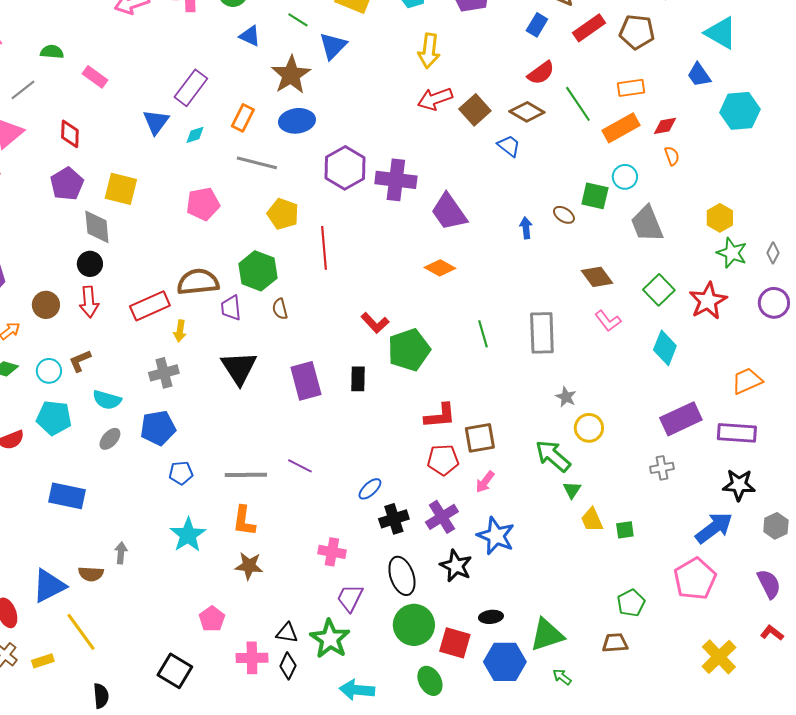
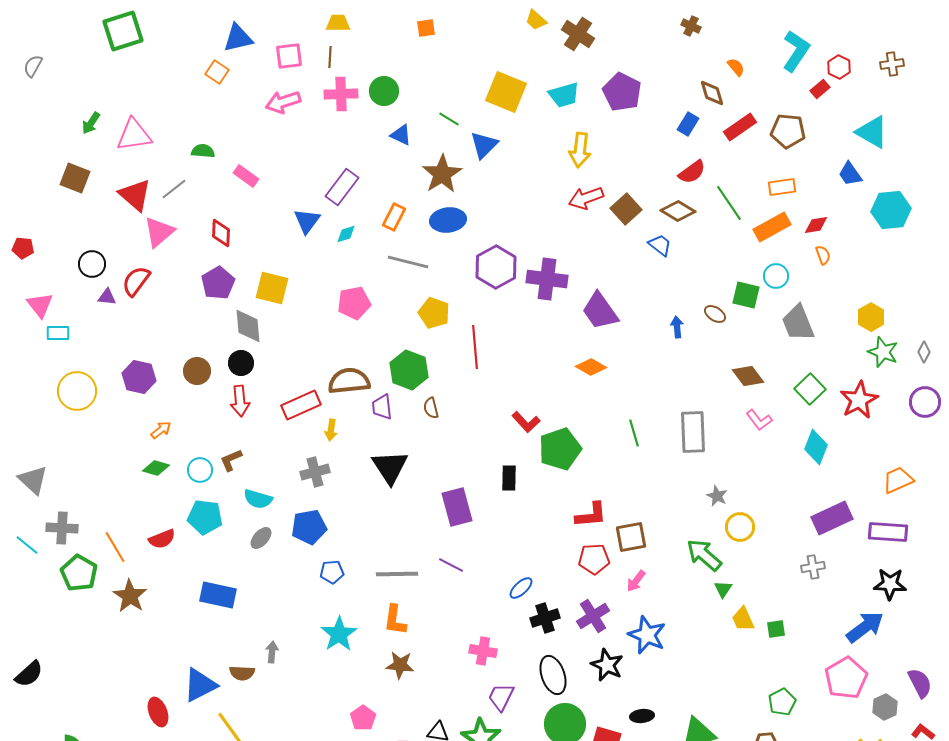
brown circle: (46, 305) -> (197, 371), moved
purple rectangle: (306, 381) -> (457, 507), moved
gray hexagon: (776, 526) -> (885, 707), moved

